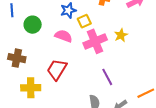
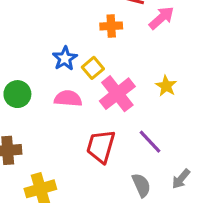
yellow star: (121, 35) -> (166, 86), moved
red trapezoid: (57, 69) -> (101, 146), moved

